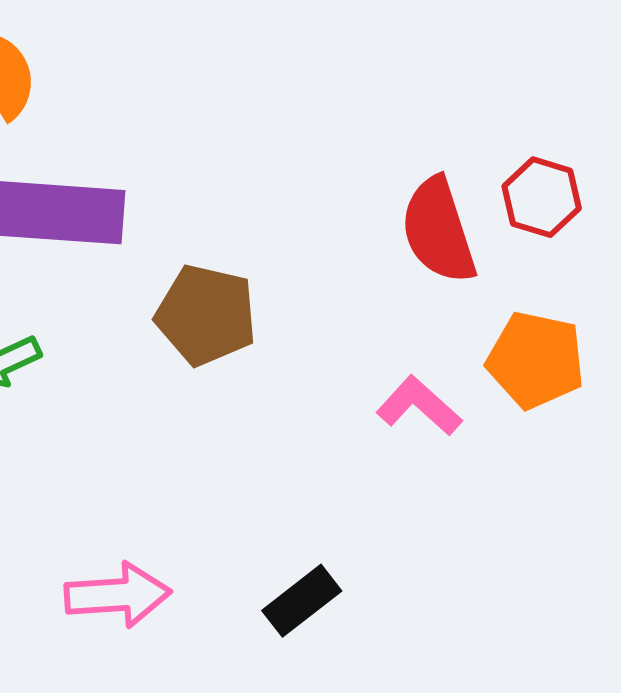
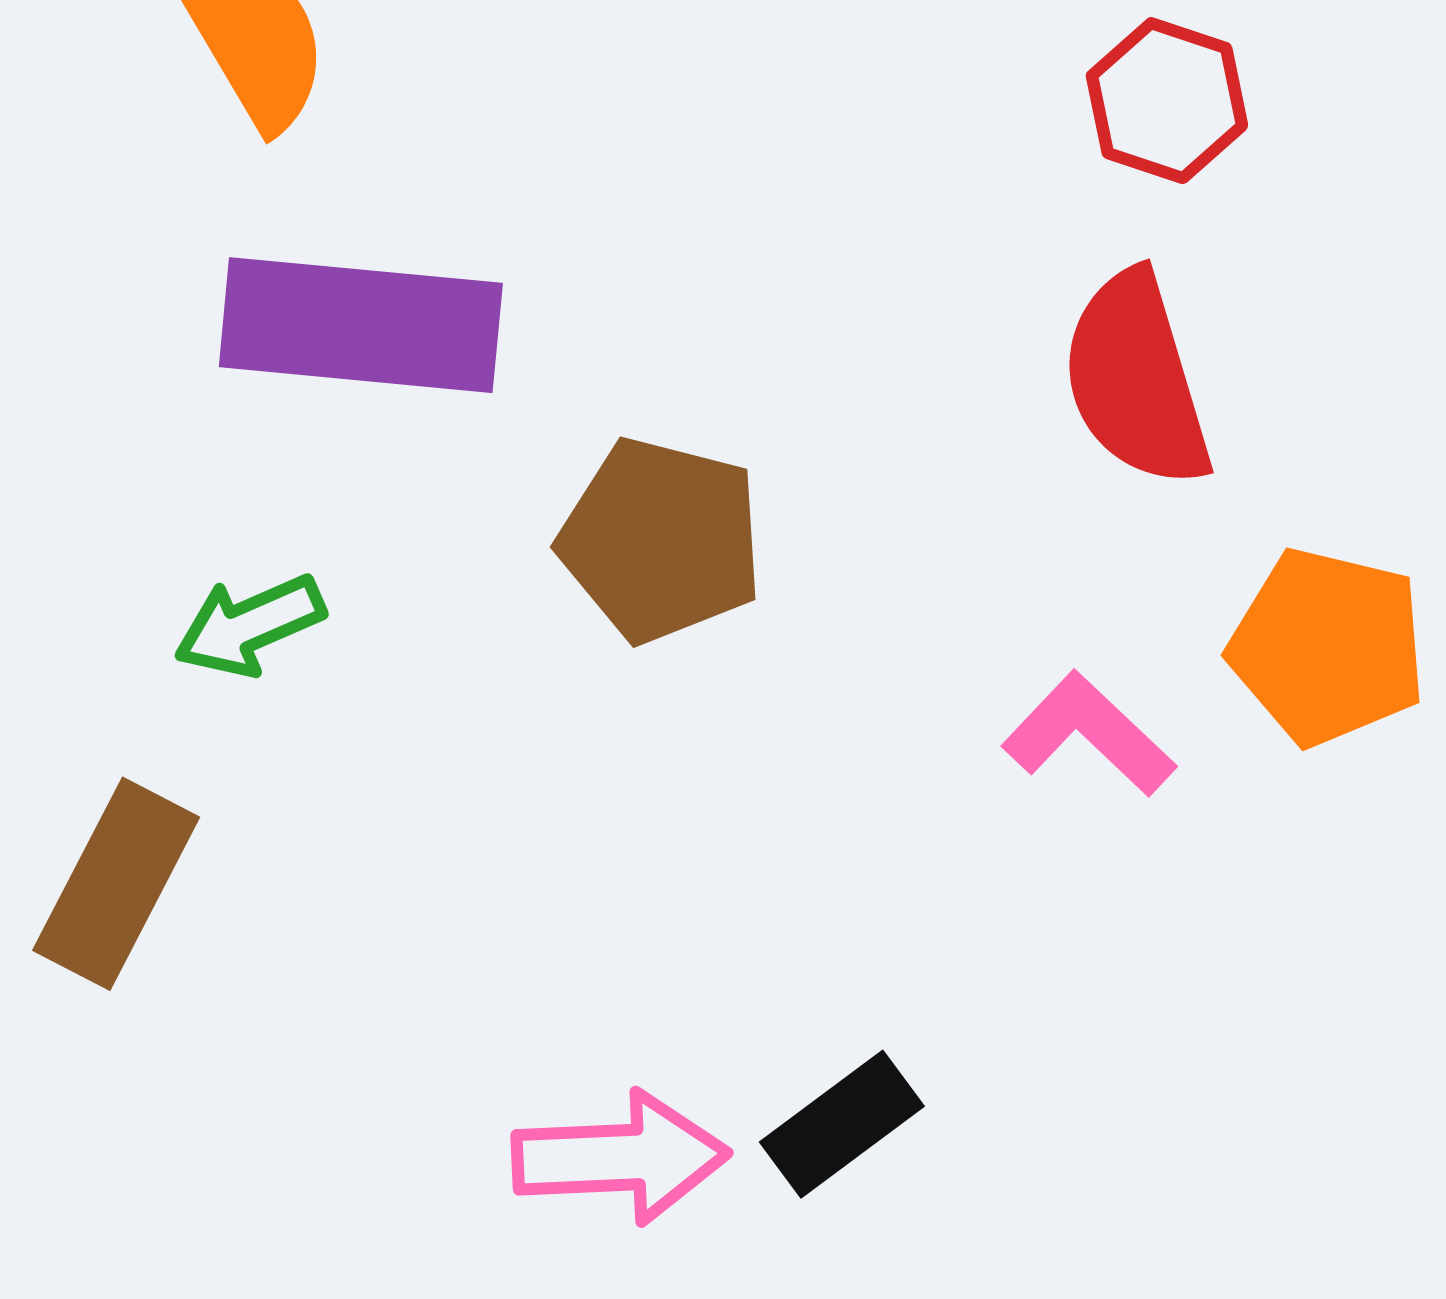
red hexagon: (542, 197) -> (1167, 101), moved
pink arrow: (118, 595) -> (620, 1158), moved

